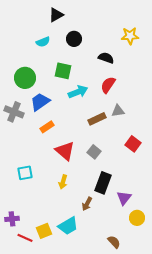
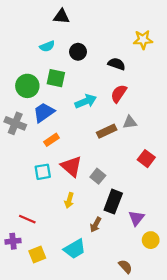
black triangle: (56, 15) -> (61, 17), turned 35
black circle: (74, 39) -> (78, 52), moved
green square: (63, 71) -> (56, 78), moved
gray square: (94, 152) -> (98, 176), moved
cyan square: (25, 173) -> (43, 172), moved
yellow square: (44, 231) -> (37, 254), moved
red line: (25, 238) -> (27, 219), moved

